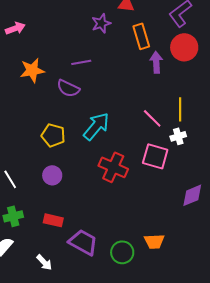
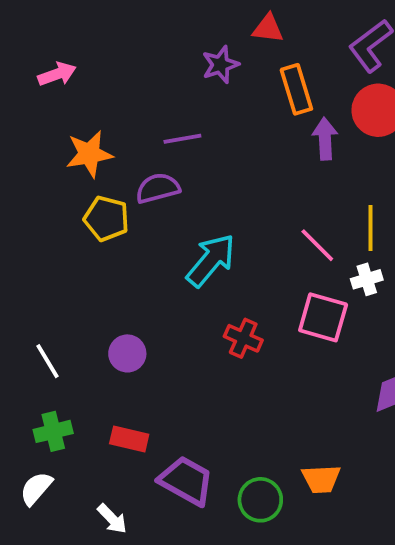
purple semicircle: (68, 88) -> (158, 188), turned 140
yellow pentagon: (53, 135) -> (106, 219), moved
red cross: (113, 167) -> (243, 338), size x0.7

